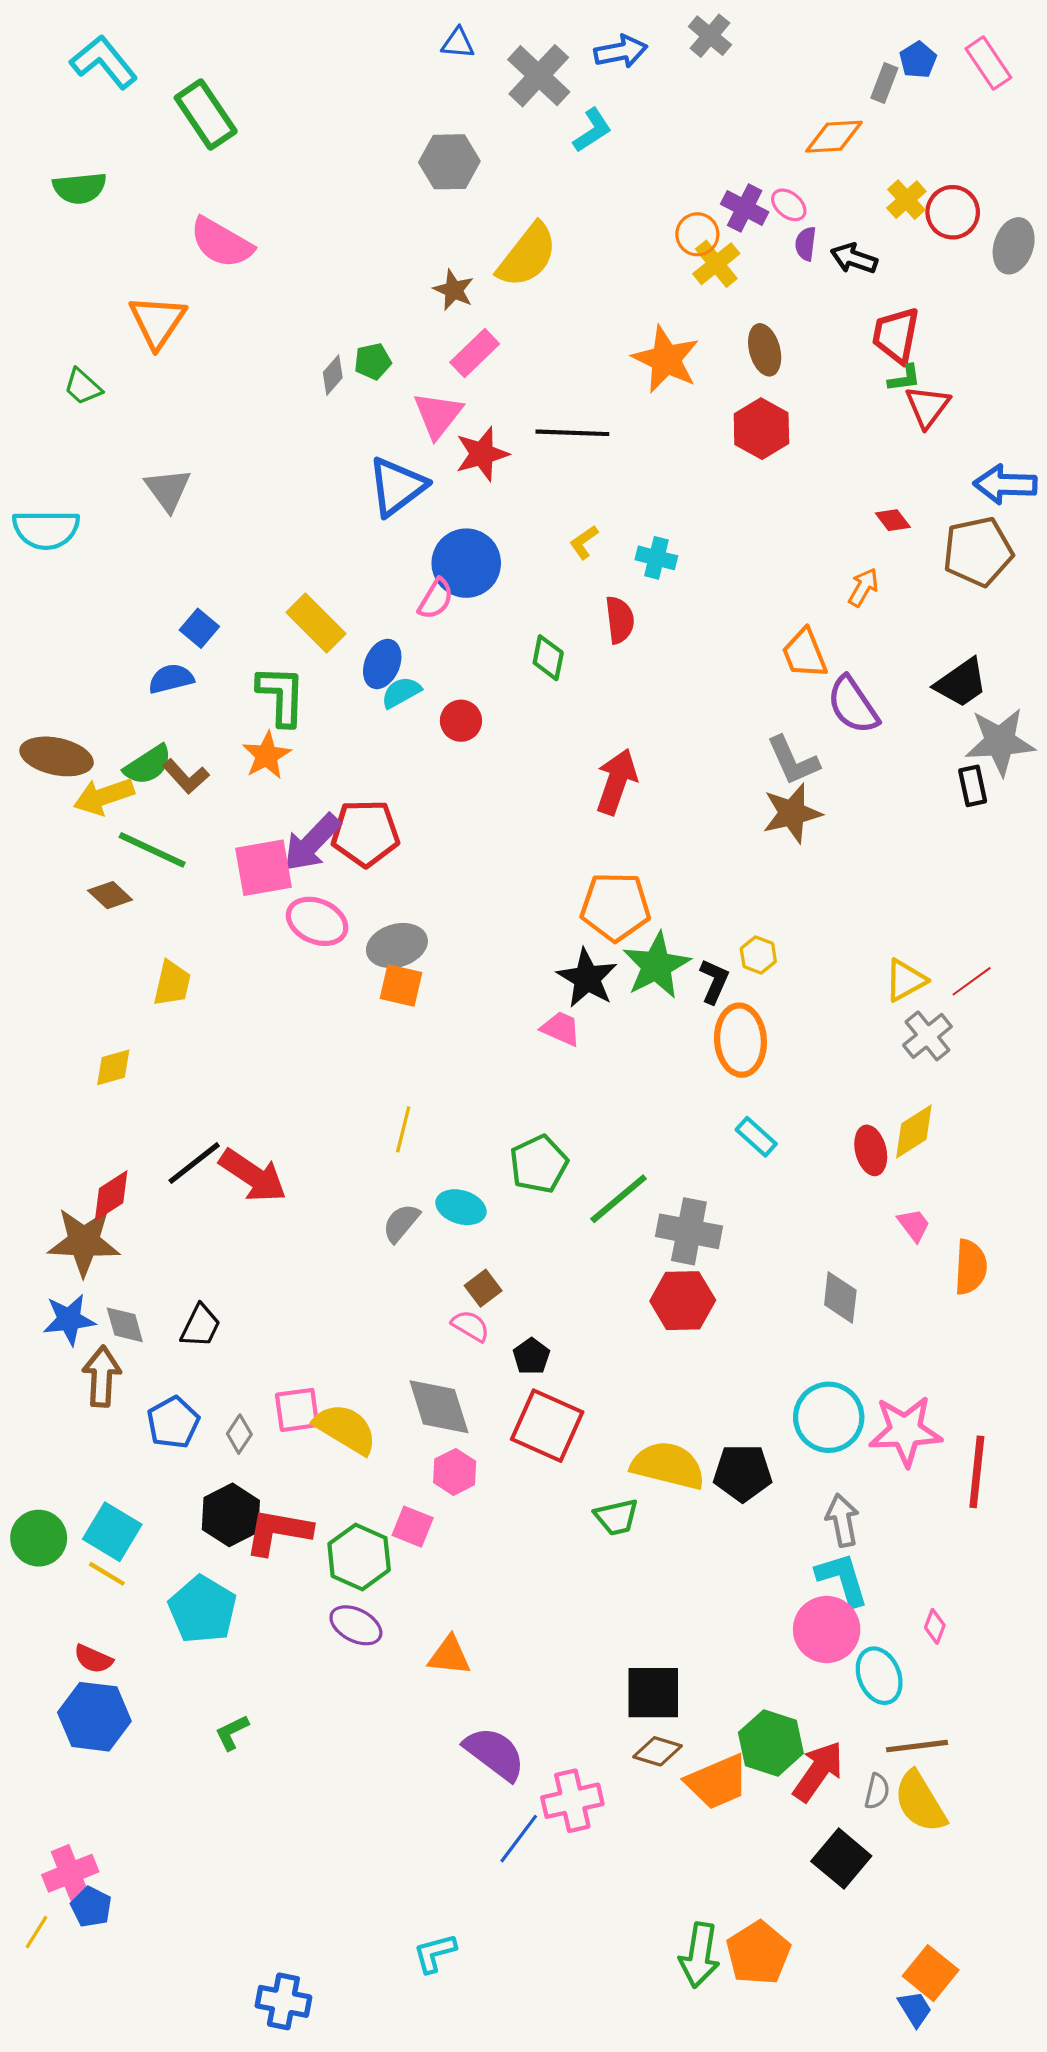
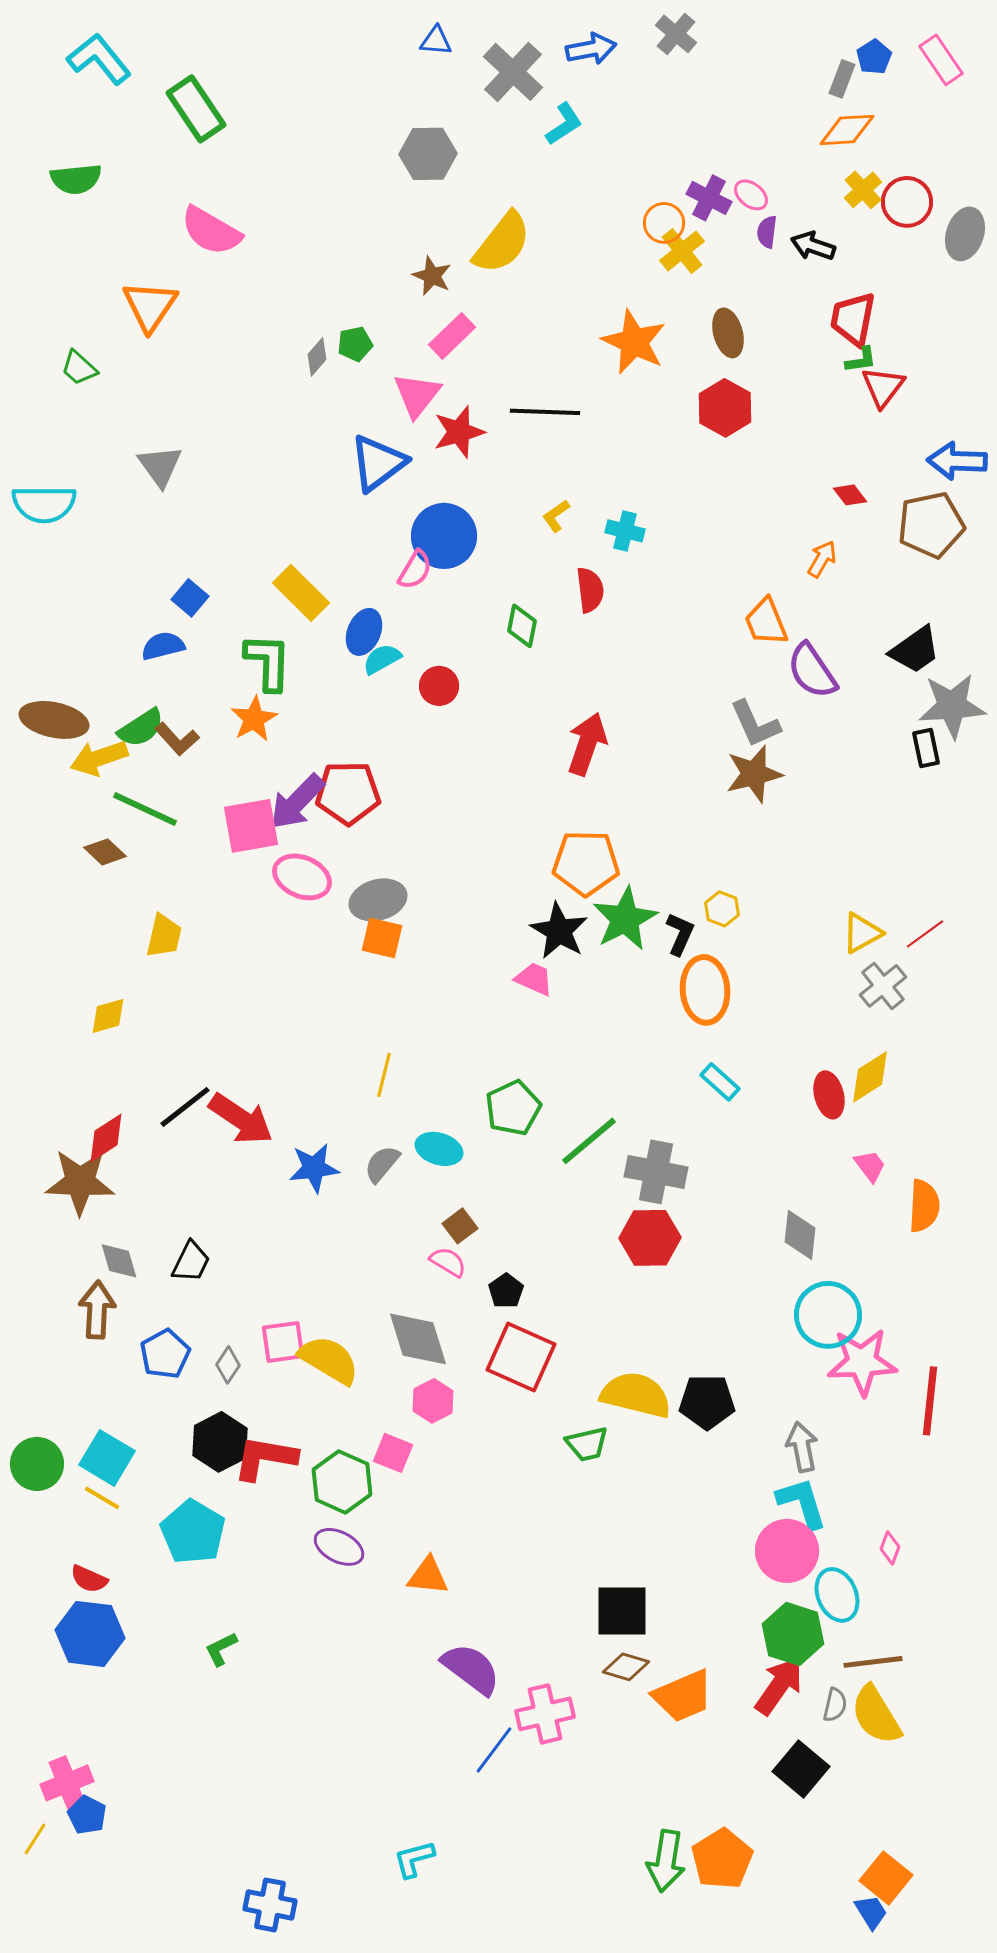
orange diamond: (834, 137) -> (847, 130), moved
blue star: (69, 1320) -> (314, 1168), moved
cyan circle: (829, 1417) -> (828, 1315), moved
green hexagon: (771, 1743) -> (793, 1634), moved

